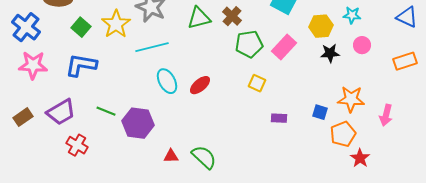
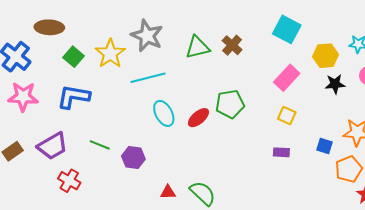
green pentagon: (249, 44) -> (230, 104), moved
yellow square: (257, 83) -> (287, 116), moved
purple hexagon: (138, 123) -> (133, 158), size x0.7

